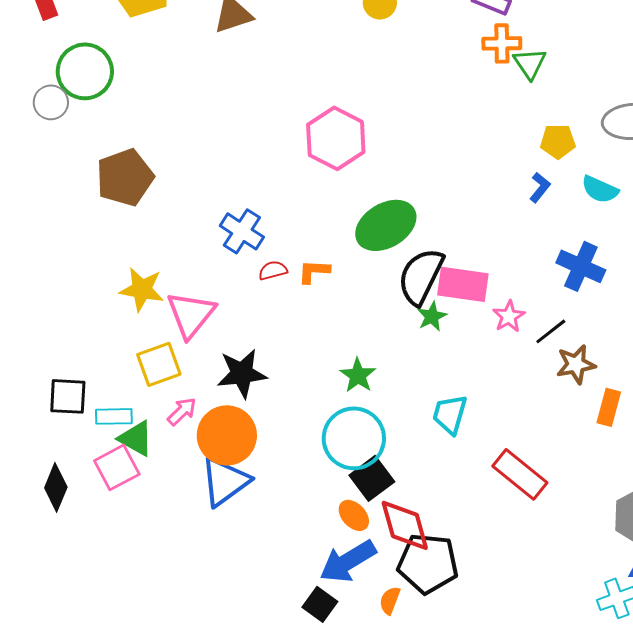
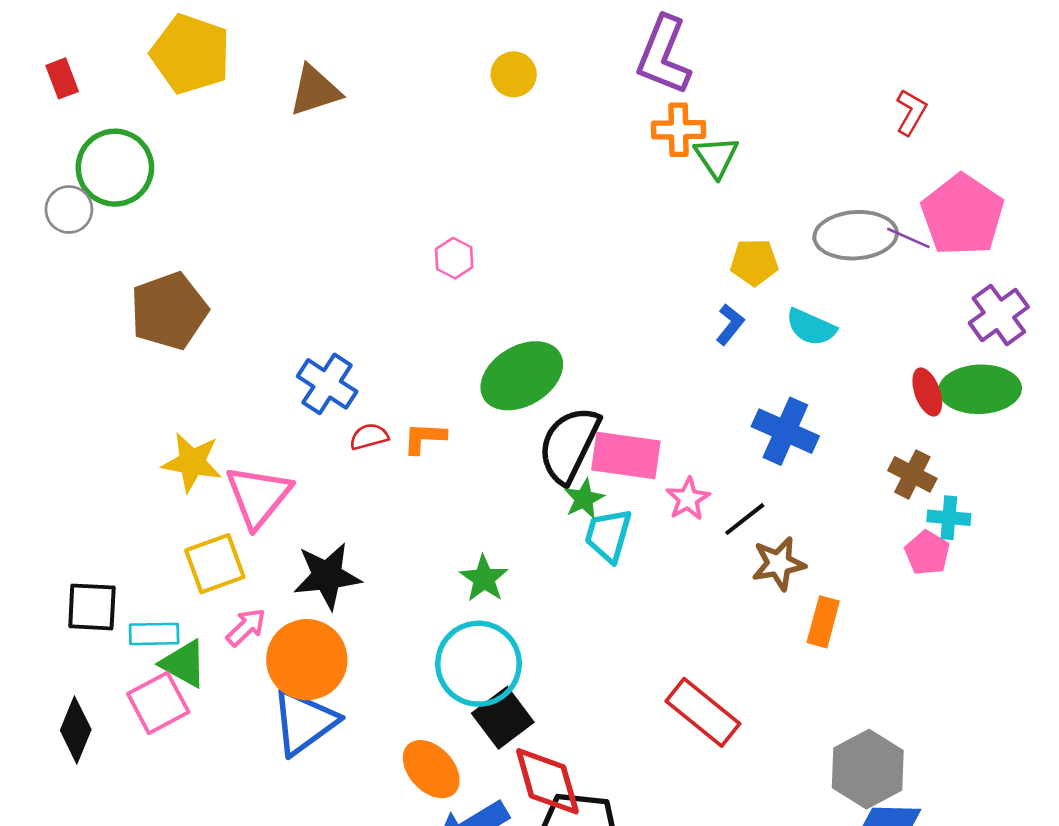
pink hexagon: (336, 138) -> (454, 258), size x0.5
cyan trapezoid: (450, 414) -> (608, 535), moved
orange ellipse: (354, 515) -> (431, 769), moved, size x1.4

